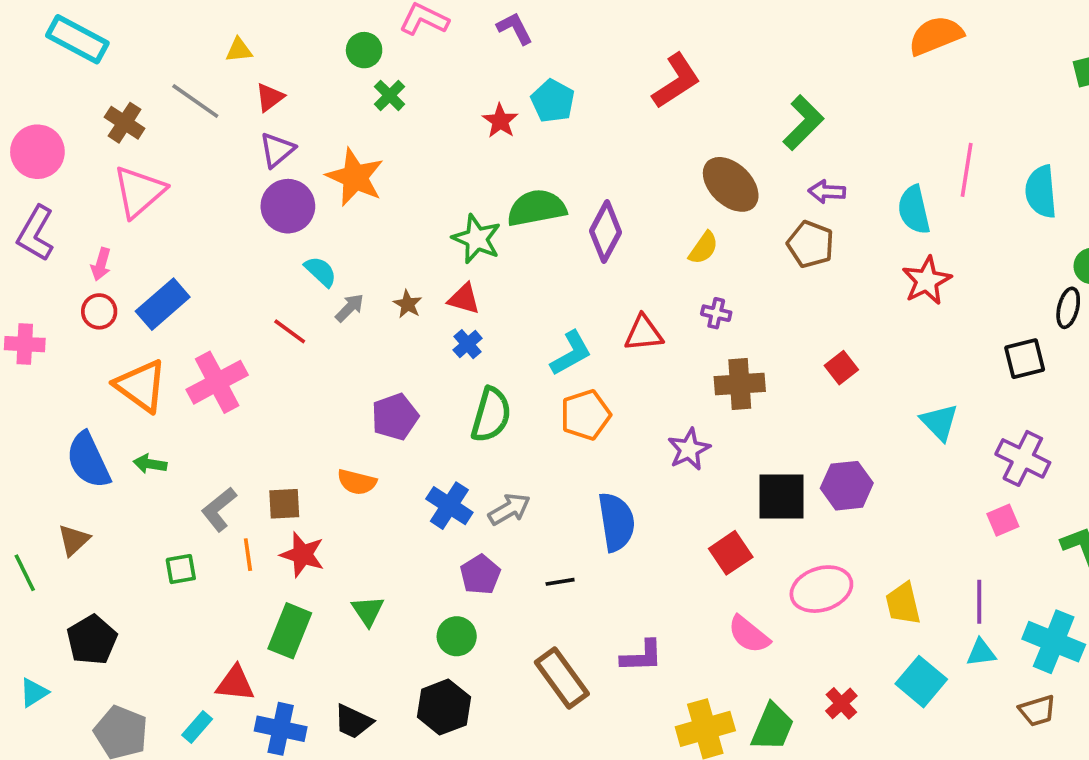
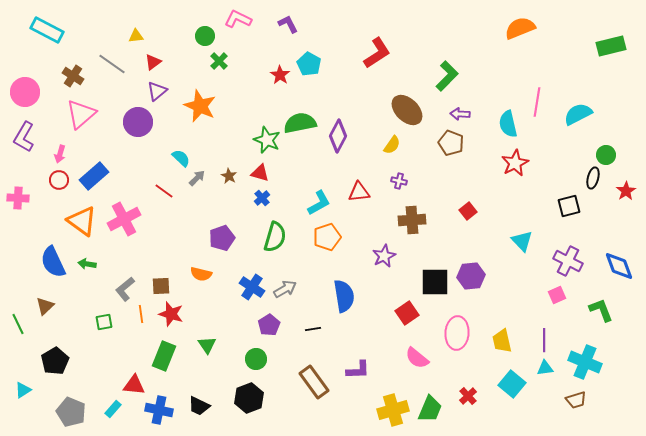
cyan semicircle: (1041, 192) -> (578, 114), turned 68
purple circle: (288, 206) -> (138, 122), moved
pink ellipse: (821, 589) -> (457, 333), turned -68

